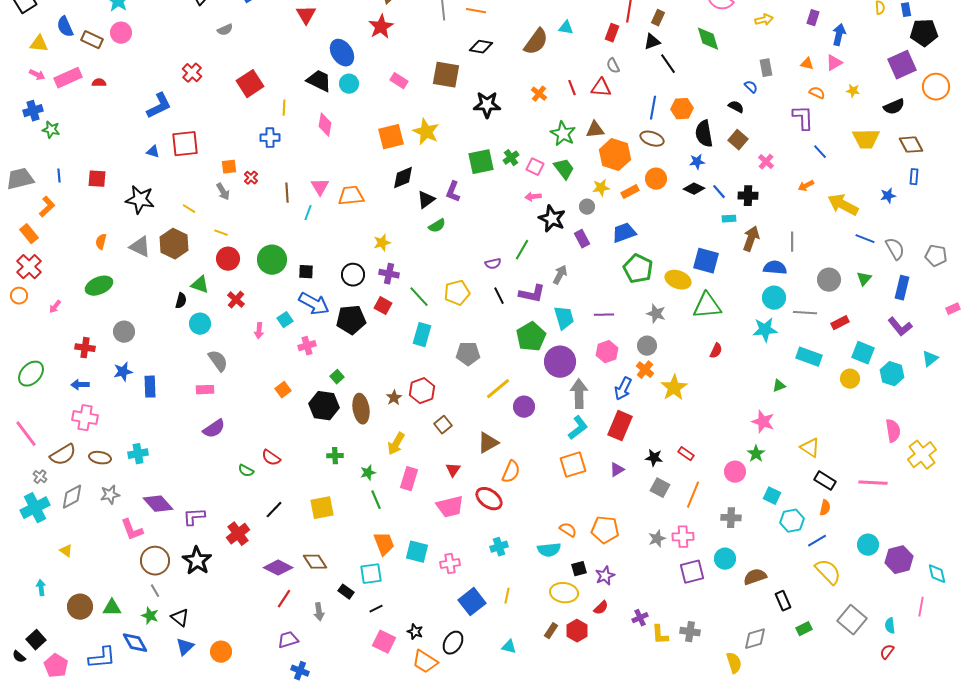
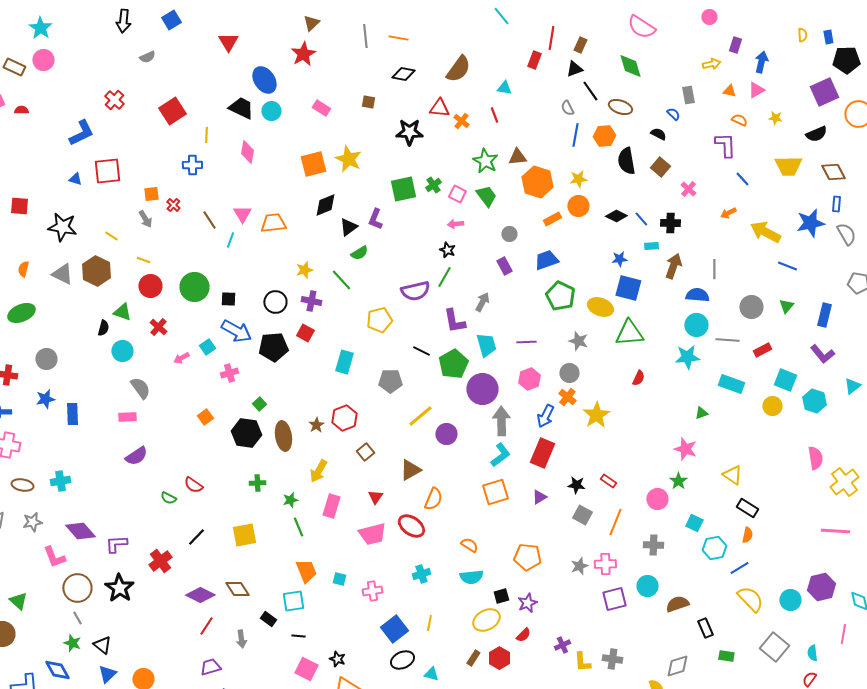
yellow arrow: (764, 20) -> (711, 64), moved
cyan triangle: (566, 28) -> (504, 88), moved
gray semicircle: (613, 66) -> (567, 108), moved
brown square: (446, 75) -> (368, 102), size x0.5
red triangle: (601, 88) -> (439, 108), moved
brown ellipse: (652, 139) -> (620, 107), moved
blue star: (697, 162) -> (619, 259), moved
yellow star: (601, 188) -> (578, 179), moved
brown line: (287, 193) -> (209, 220), turned -30
blue star: (888, 196) -> (810, 223), size x1.8
black star: (552, 219) -> (447, 250), moved, size x0.6
gray semicircle: (895, 249) -> (846, 234), moved
purple semicircle: (493, 264) -> (415, 291), size x1.8
purple L-shape: (532, 294) -> (454, 321), turned 68
black line: (499, 296) -> (421, 351), moved, turned -36
green line: (419, 297) -> (341, 280), moved
pink arrow: (259, 331) -> (181, 358), turned 56
pink line: (873, 483) -> (835, 531), moved
orange semicircle: (568, 530) -> (469, 545), moved
cyan circle: (868, 545) -> (790, 600), moved
cyan square: (417, 552) -> (339, 579), size x0.6
yellow ellipse: (564, 593) -> (486, 620), turned -36
green triangle: (112, 608) -> (18, 601), moved, turned 42
black line: (376, 609) -> (298, 636), turned 32
green rectangle: (804, 629) -> (726, 656), turned 35
black ellipse: (453, 643) -> (402, 660), moved, turned 35

